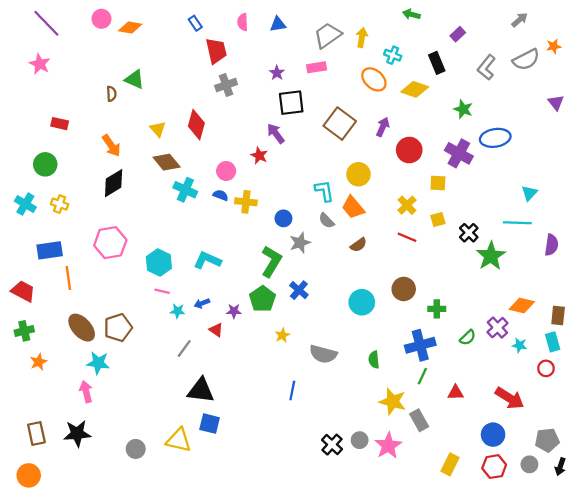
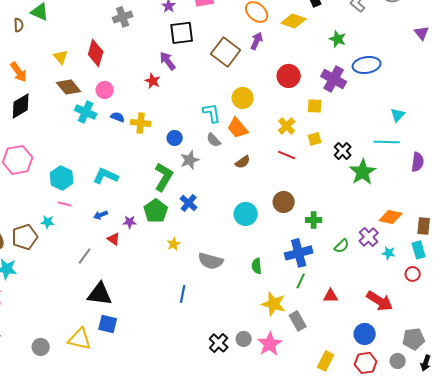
purple arrow: (383, 127) -> (257, 41), moved
pink circle: (226, 171) -> (105, 90), moved
cyan star: (178, 311) -> (48, 222), moved

